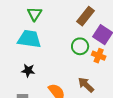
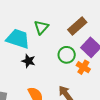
green triangle: (35, 14) -> (41, 27), moved
black star: (28, 71) -> (28, 61), moved

